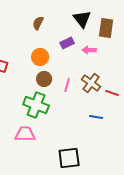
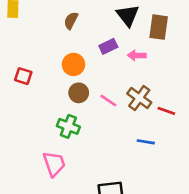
pink line: (67, 85) -> (108, 101), turned -72
green cross: (36, 105) -> (68, 126), size x0.7
pink trapezoid: (25, 134) -> (54, 164), turned 70

